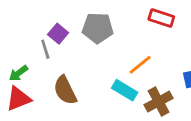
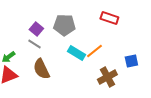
gray line: (45, 49) -> (34, 44), moved, turned -40
cyan rectangle: (125, 90) -> (76, 53), moved

